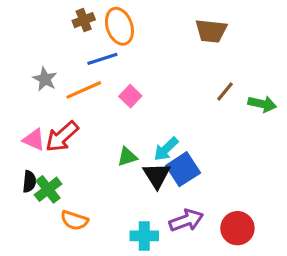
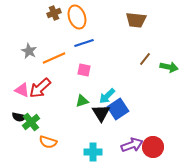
blue line: (102, 59) -> (84, 43), moved
pink square: (130, 96) -> (84, 70), moved, turned -32
black semicircle: (29, 182) -> (19, 117), turned 96
purple arrow: (186, 220) -> (132, 145), moved

